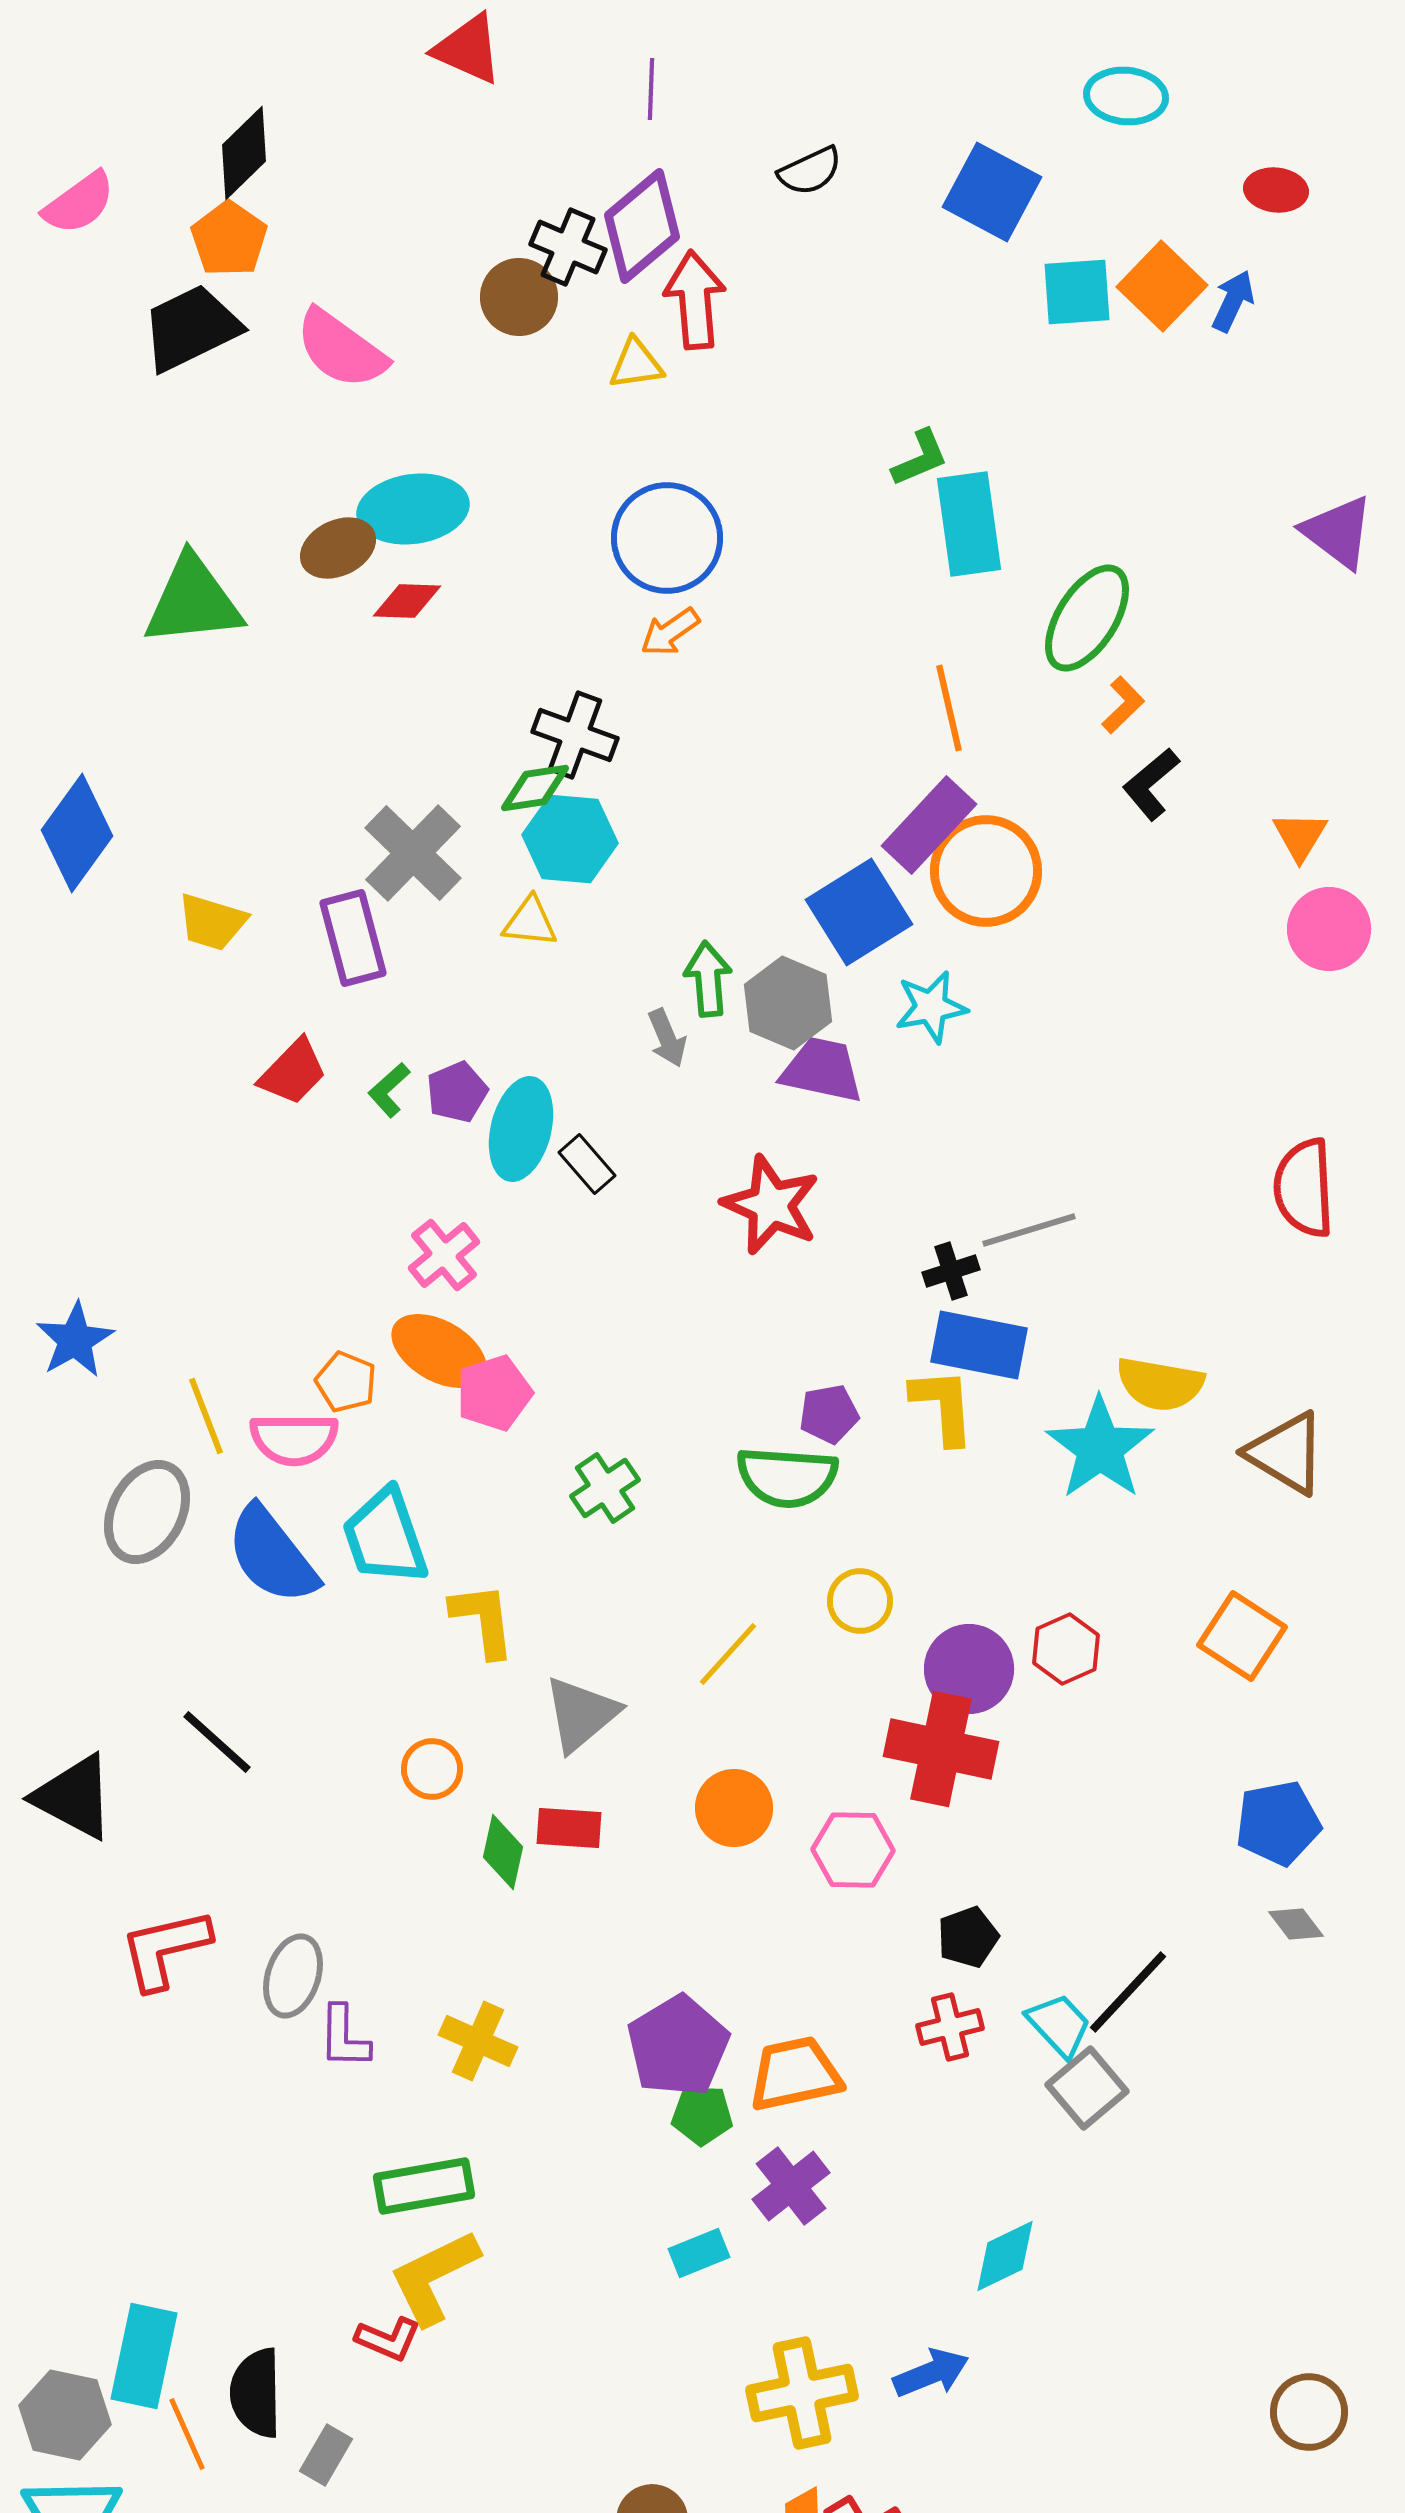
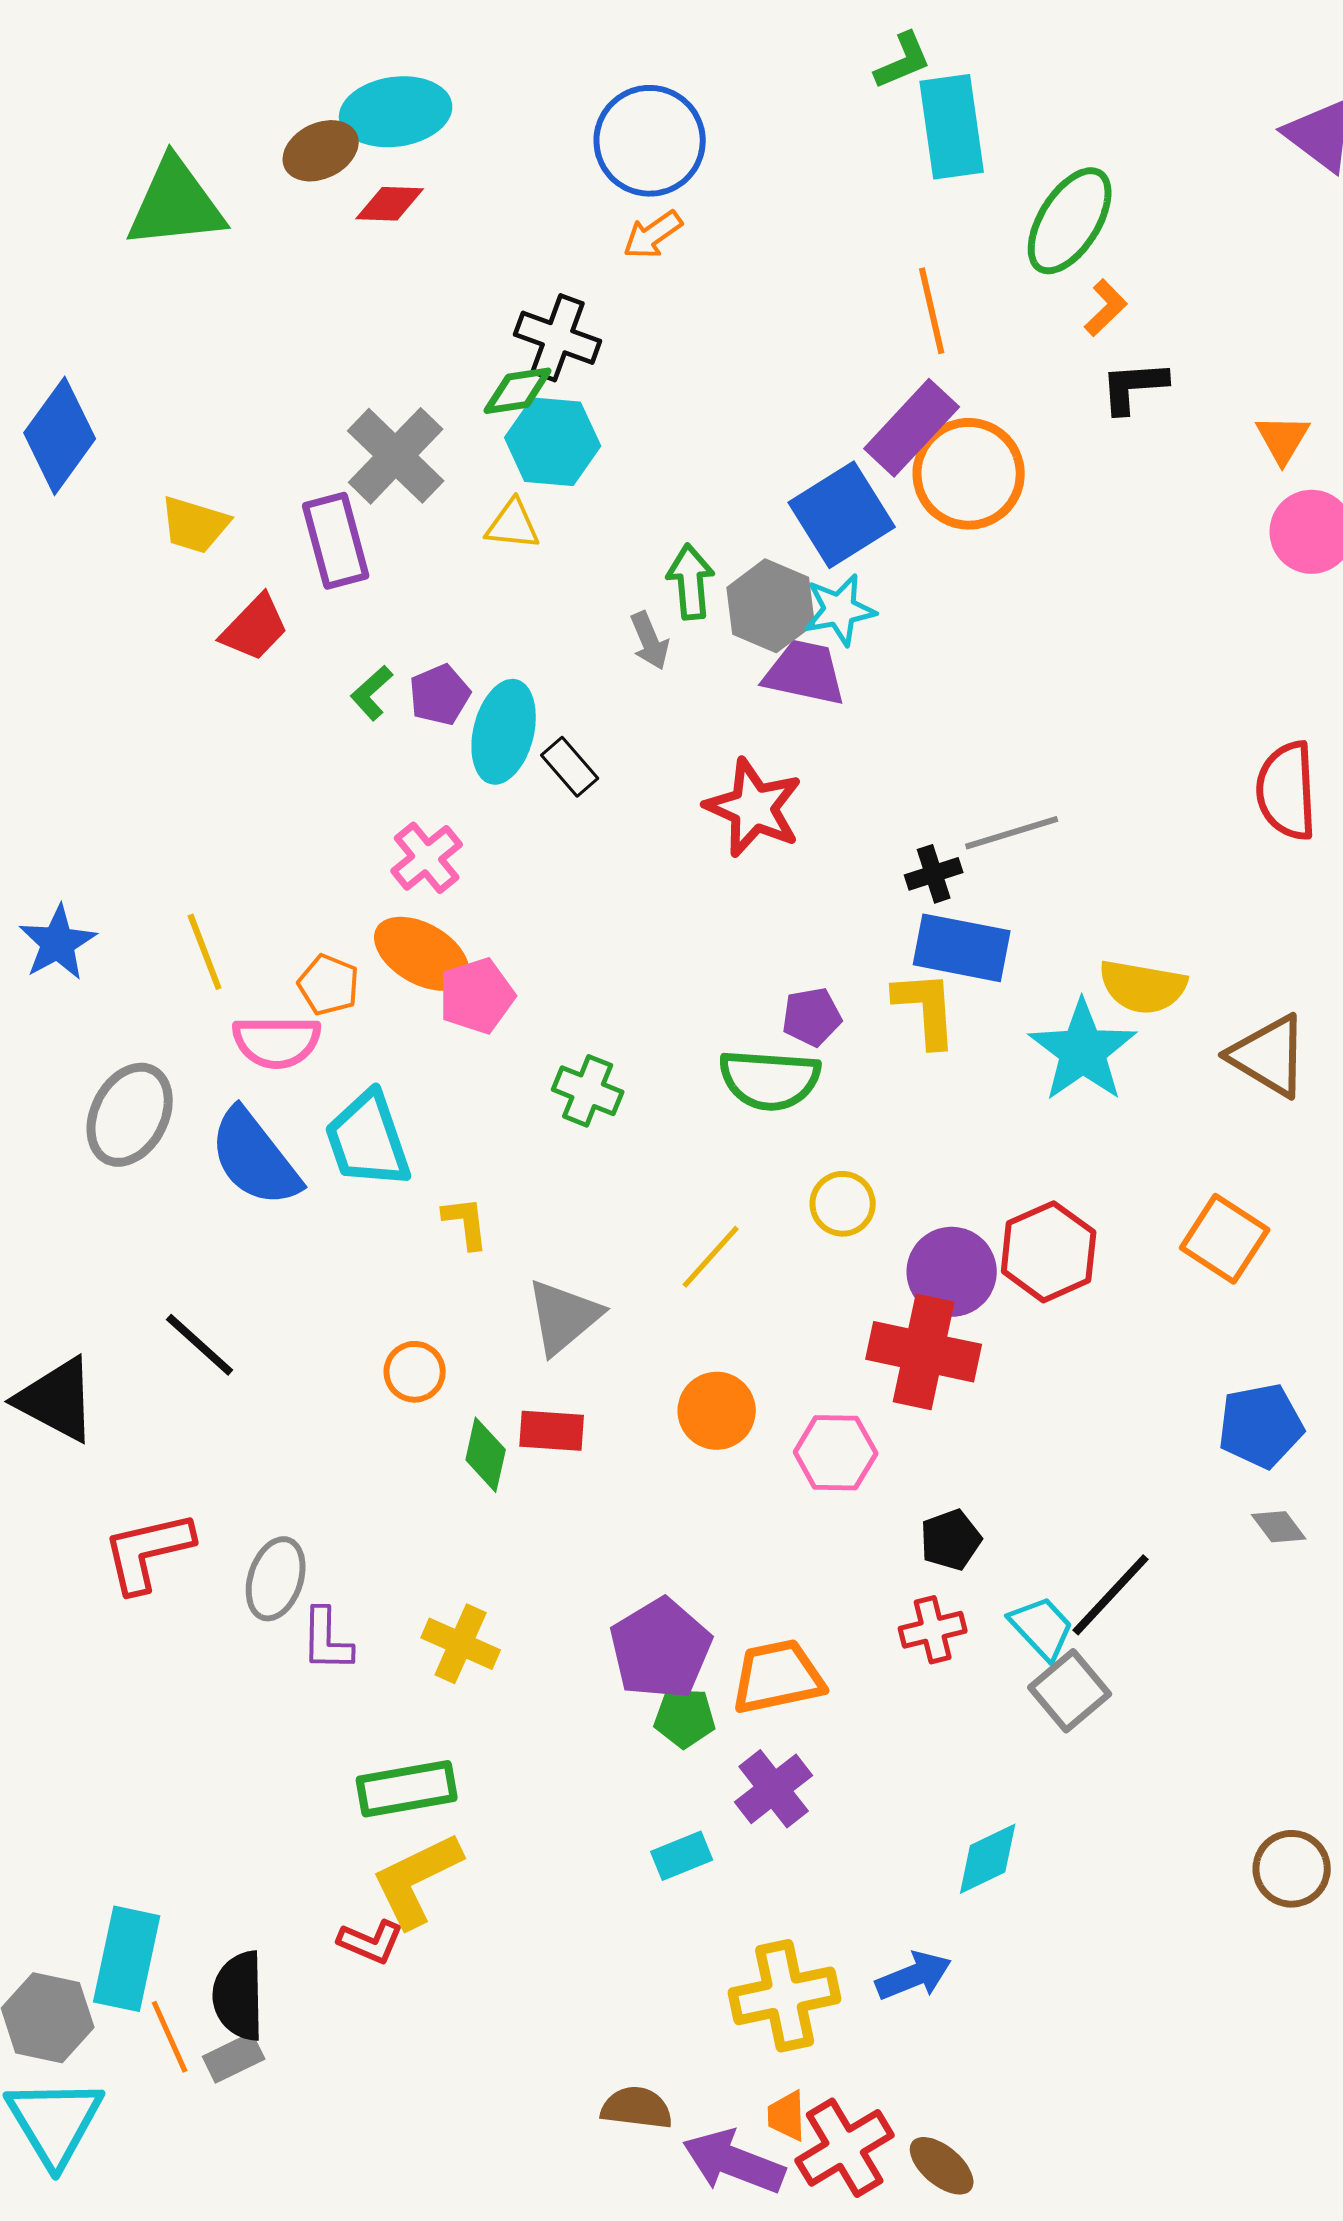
black L-shape: (1151, 784) -> (1134, 387), turned 36
cyan star: (931, 1007) -> (840, 610), moved
red trapezoid: (293, 1072) -> (255, 628), moved
yellow line: (206, 1416) -> (205, 952), moved
green cross: (605, 1488) -> (588, 1091), turned -34
yellow L-shape: (483, 1620) -> (466, 1223), size x0.7
red hexagon: (1066, 1649) -> (1049, 1252), size x1.4
brown circle: (1309, 2412) -> (1292, 1869), moved
gray rectangle: (326, 2455) -> (234, 2058), moved, turned 34

